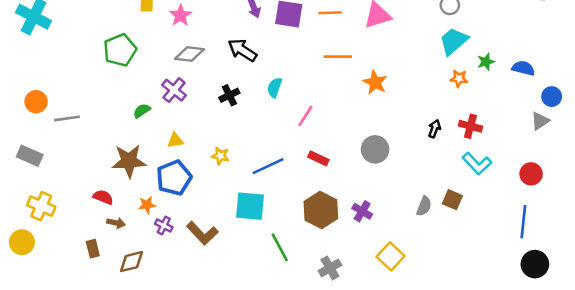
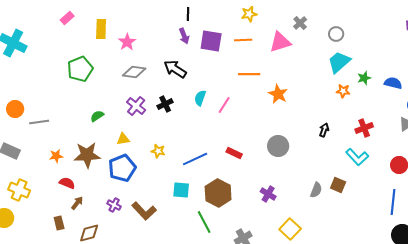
purple cross: (174, 90) -> (136, 106), moved
pink line: (305, 116) -> (224, 105), moved
red cross: (470, 126) -> (364, 128), moved, turned -36
orange star: (147, 205) -> (56, 156), moved
cyan square: (250, 206) -> (181, 190), size x0.7
brown hexagon: (321, 210) -> (218, 193), moved
brown arrow: (116, 223) -> (77, 203), turned -64

